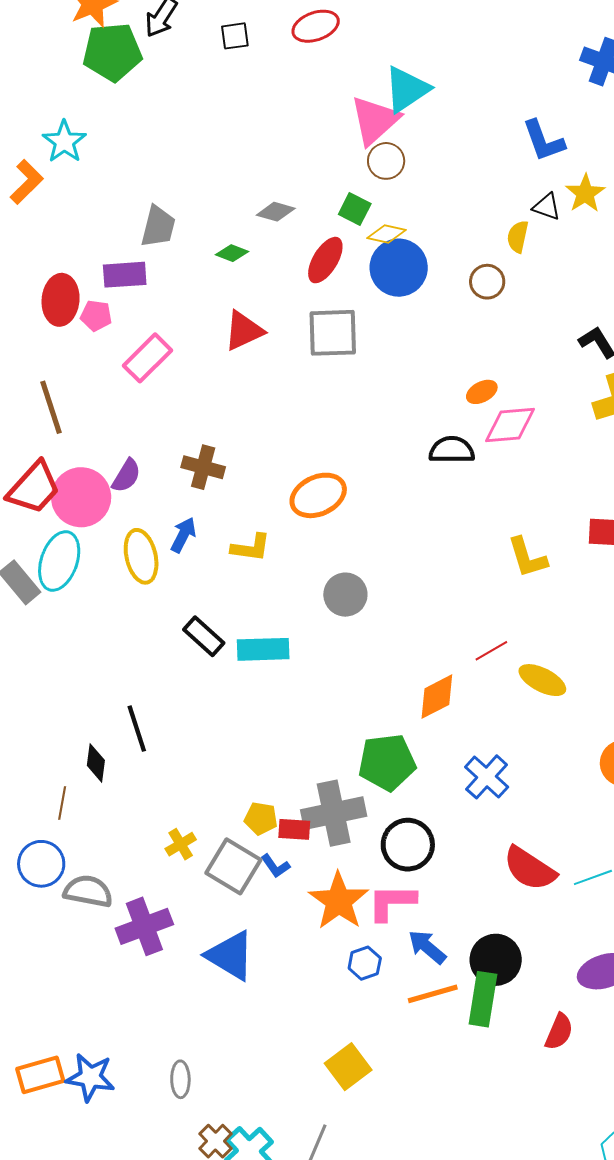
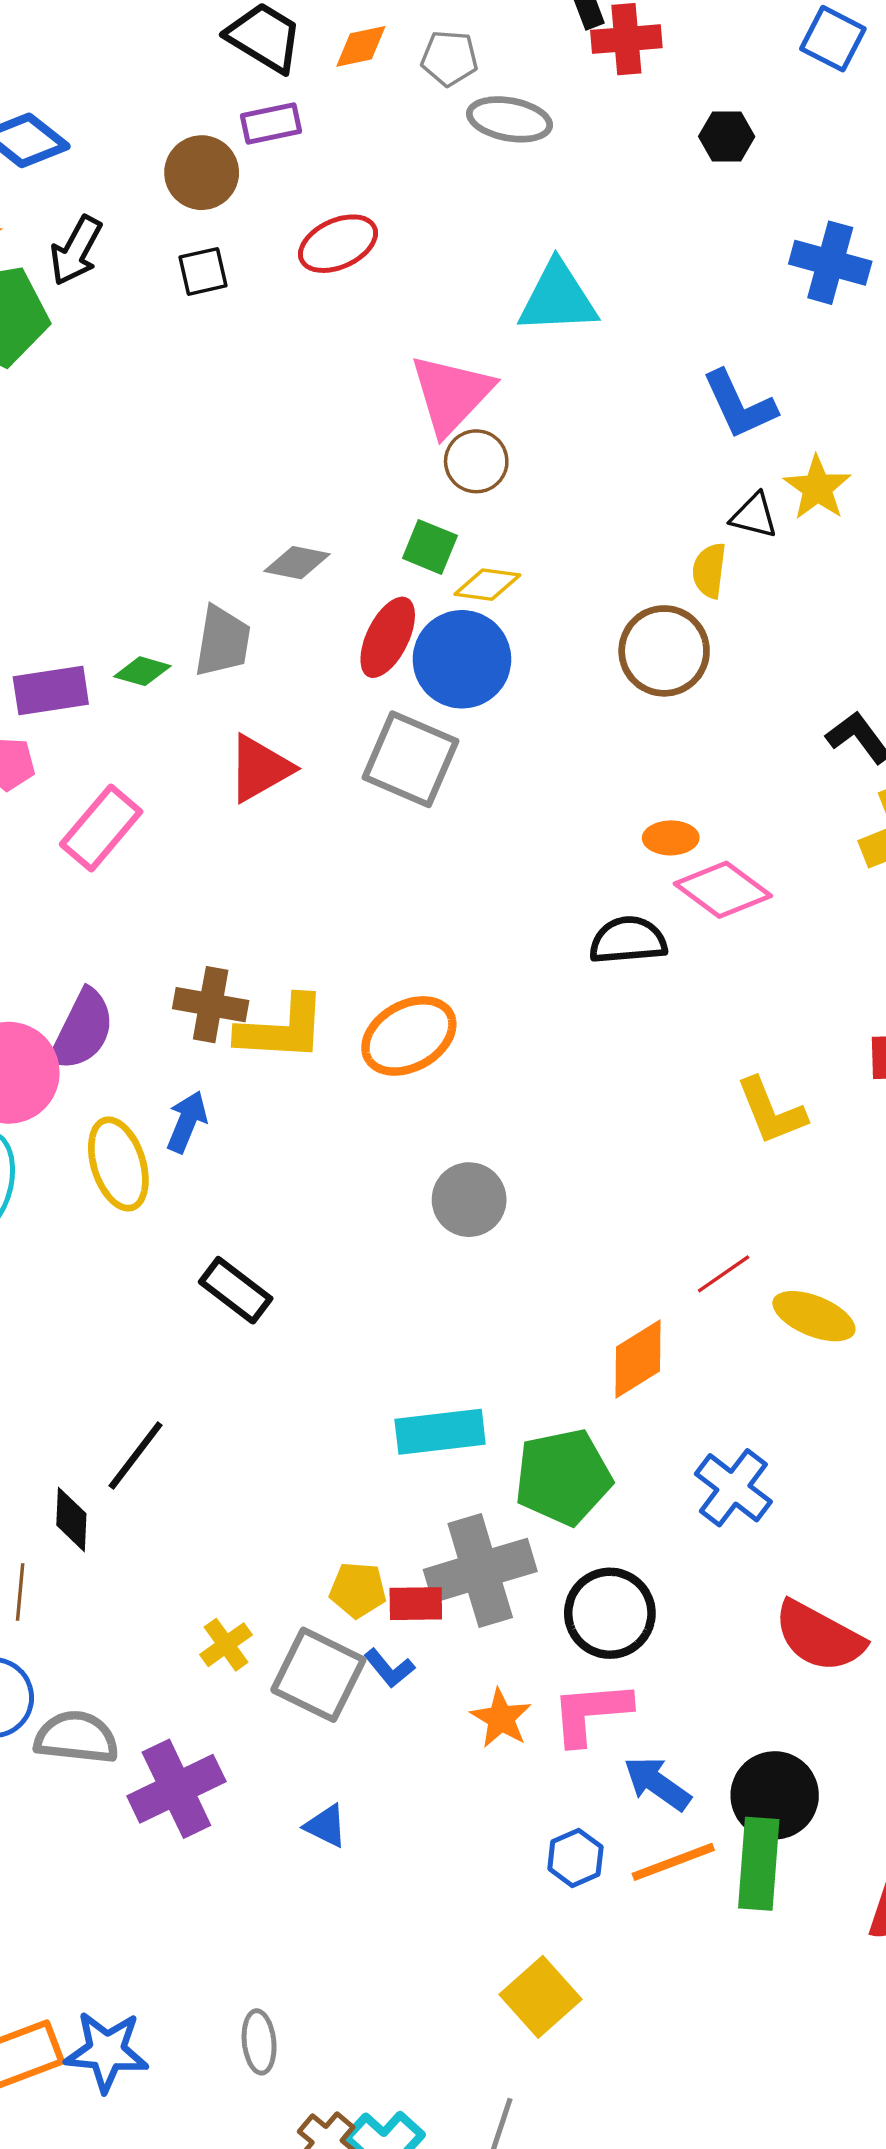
cyan triangle: (407, 89) -> (558, 298), moved, turned 36
gray trapezoid: (158, 227) -> (223, 641), moved
green diamond: (232, 253) -> (142, 671), moved
blue circle: (399, 268) -> (462, 659), moved
brown circle: (487, 282) -> (664, 651), size x1.5
gray square: (333, 333) -> (411, 759), turned 30
orange ellipse: (482, 392) -> (671, 838), turned 32
pink diamond: (510, 425) -> (723, 890), turned 46
purple semicircle: (126, 476) -> (82, 1030), size x1.4
yellow L-shape: (251, 548) -> (282, 1029), moved, size x1.4
cyan rectangle: (263, 649) -> (440, 1432), moved
black line: (137, 729) -> (136, 1456), turned 60
orange star: (339, 901) -> (501, 1718), size x0.6
blue triangle: (230, 956) -> (326, 1826), size x0.5
blue hexagon: (365, 963) -> (575, 1858), moved

